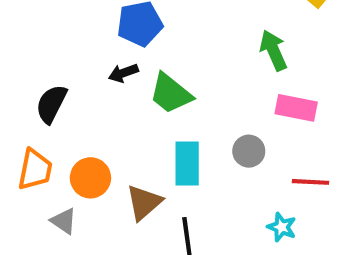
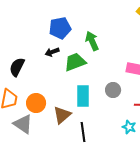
green arrow: (273, 50) -> (92, 41), moved
green trapezoid: (171, 94) -> (75, 62), turned 120
gray triangle: (64, 221) -> (23, 124), size x1.5

